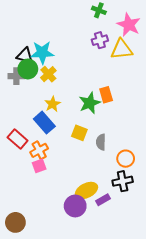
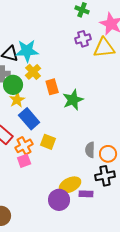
green circle: (28, 69) -> (13, 85), moved
orange rectangle: (106, 95) -> (52, 87), moved
yellow star: (53, 104) -> (17, 100), moved
yellow square: (79, 133) -> (48, 142), moved
gray semicircle: (101, 142) -> (90, 150), moved
purple rectangle: (103, 200) -> (86, 194), turned 32

